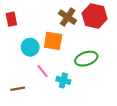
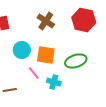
brown cross: (68, 17) -> (46, 21), moved
orange square: (53, 41) -> (46, 55), moved

